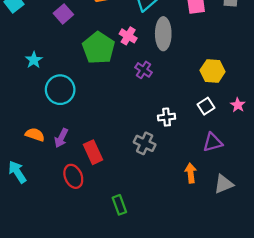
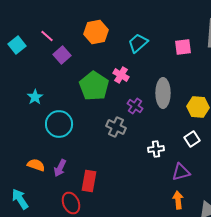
gray ellipse: (163, 34) -> (163, 93), moved
purple triangle: (213, 142) -> (181, 172), moved
gray cross: (145, 143) -> (116, 127), moved
red rectangle: (93, 152) -> (89, 181), turned 35

